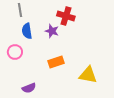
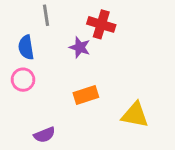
gray line: (20, 10) -> (46, 15), moved
blue semicircle: (27, 31) -> (26, 47), moved

